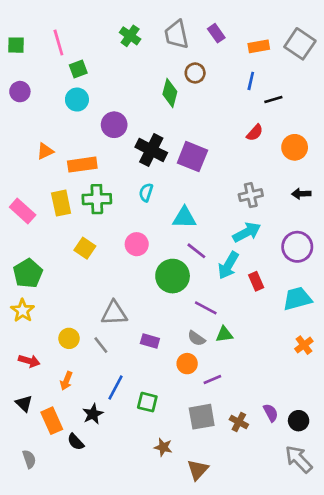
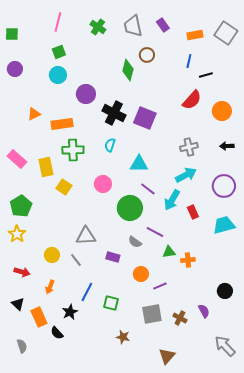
pink line: (58, 42) -> (58, 22), moved, turned 30
red semicircle: (255, 133) -> (192, 100), size x1.5
yellow rectangle: (61, 203) -> (46, 167), moved
gray semicircle: (196, 338) -> (135, 242), moved
orange cross: (304, 345) -> (188, 260), moved, turned 32
black circle: (299, 421) -> (225, 291), moved
brown triangle: (198, 470) -> (167, 356), moved

